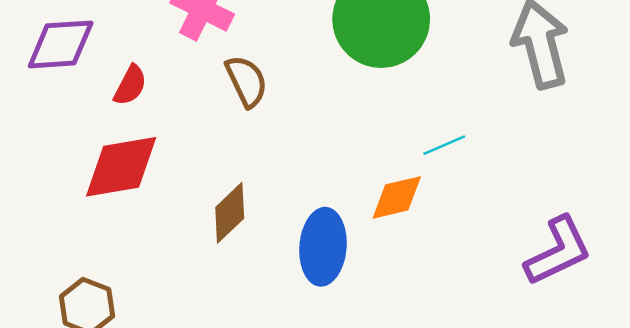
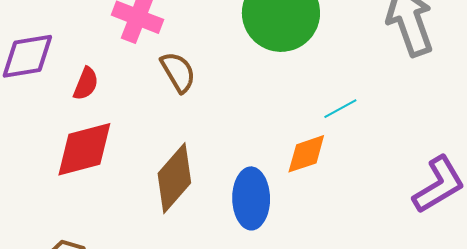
brown diamond: (230, 213) -> (174, 178), size x1.4

